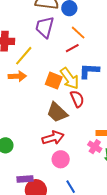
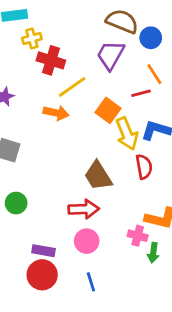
orange square: (54, 81) -> (108, 110), moved
red semicircle: (77, 99) -> (144, 167), moved
pink cross: (95, 147) -> (138, 236), turned -32
purple rectangle: (25, 179) -> (43, 251), moved

